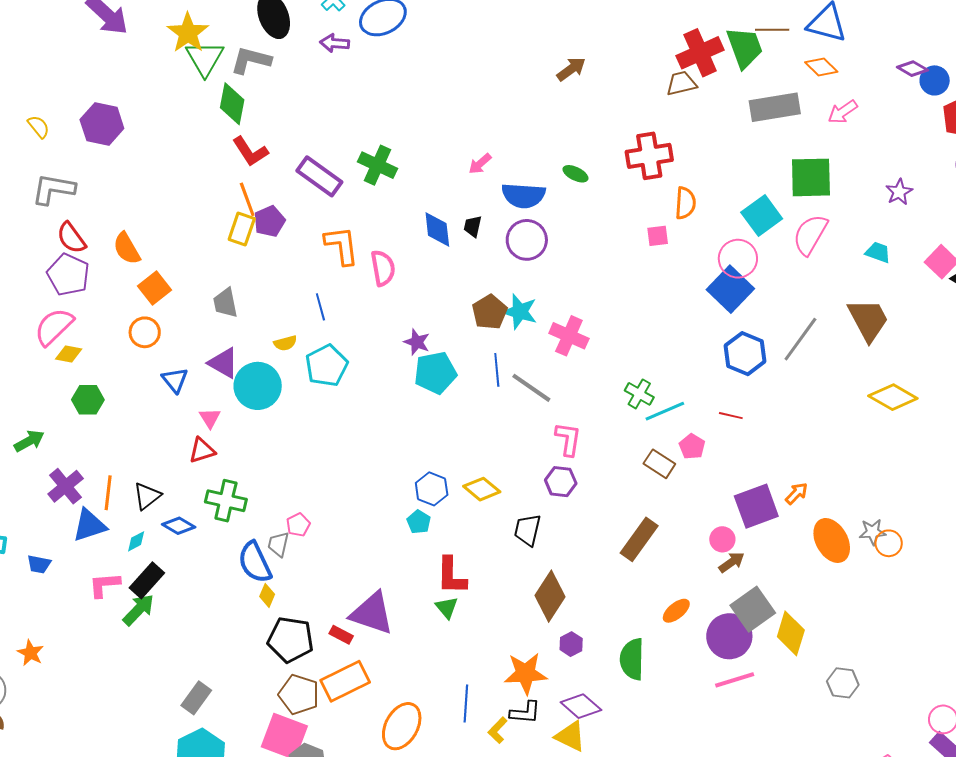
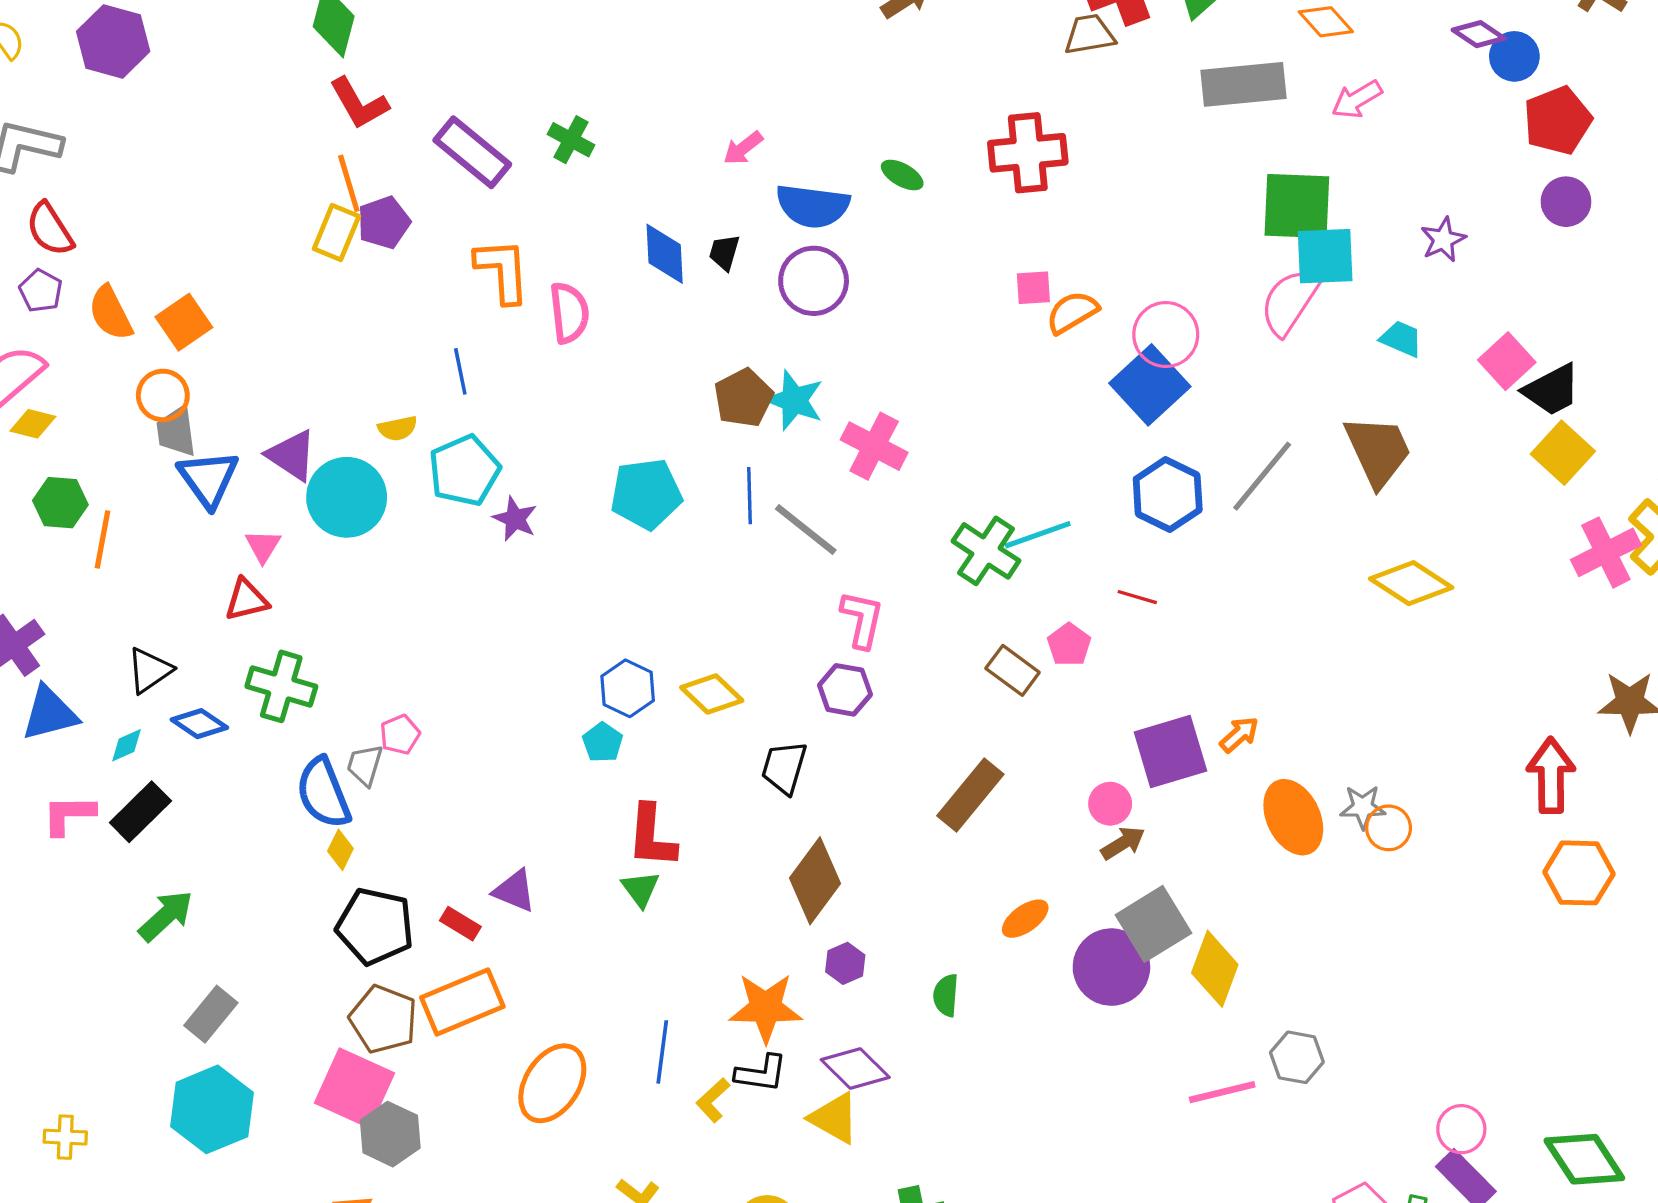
green cross: (377, 165) -> (571, 140), size x0.7
orange semicircle: (685, 203) -> (1072, 312), moved, turned -128
cyan square: (762, 215) -> (1325, 256), moved, turned 30
orange semicircle: (127, 248) -> (110, 313), moved
purple pentagon: (68, 275) -> (41, 291), size x0.6
gray trapezoid: (225, 303) -> (176, 431), moved
purple star: (417, 342) -> (515, 519), moved
blue triangle: (175, 380) -> (208, 479), size x1.4
green cross: (639, 394) -> (986, 551), size x1.4
cyan line: (665, 411) -> (1038, 535), moved
orange line: (108, 493) -> (103, 539), moved
green arrow: (138, 610) -> (166, 916), moved
purple triangle: (372, 613) -> (514, 891), size x0.6
green semicircle: (632, 659) -> (946, 995), size x0.6
pink line: (735, 680) -> (1222, 1092), moved

